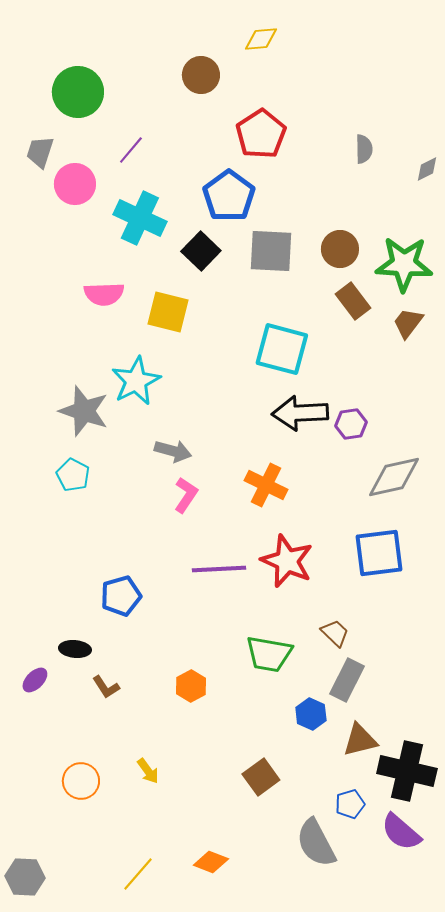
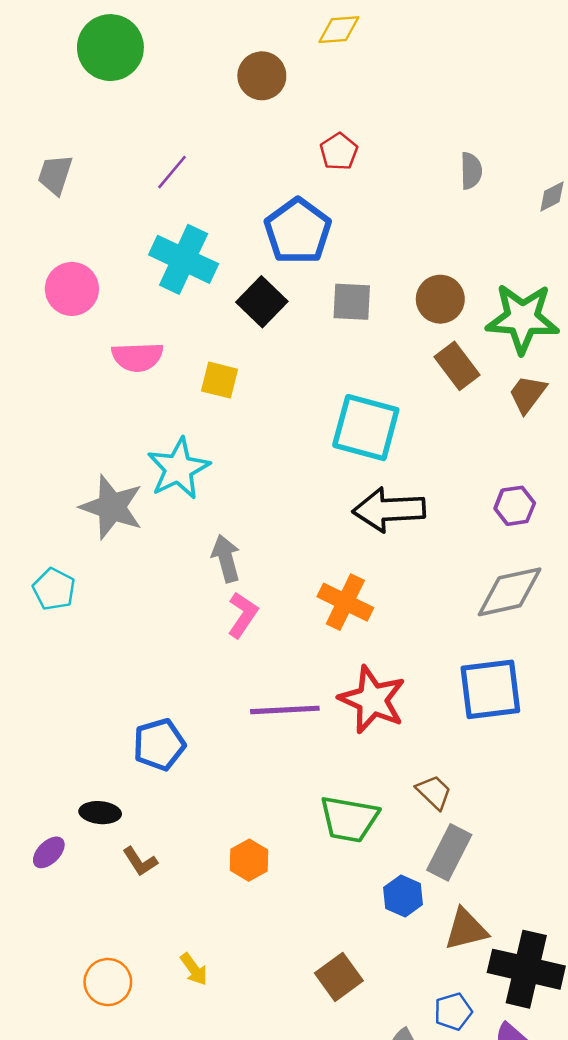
green circle: (78, 92) -> (110, 48), moved
red pentagon: (261, 134) -> (339, 152), size x0.6
pink circle: (75, 184) -> (72, 289), moved
gray square: (271, 251) -> (352, 302), size x0.7
yellow square: (168, 312) -> (219, 380), size x0.7
purple hexagon: (351, 424) -> (515, 506), moved
gray arrow: (173, 451) -> (226, 558), turned -120
cyan pentagon: (73, 475) -> (54, 589), moved

